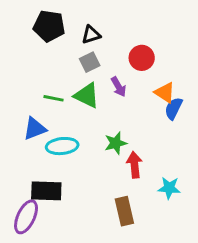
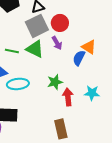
red circle: (142, 58) -> (60, 23), moved
gray square: (90, 62) -> (37, 26), size x1.6
blue semicircle: (173, 108) -> (79, 58), moved
cyan star: (169, 188) -> (92, 93), moved

